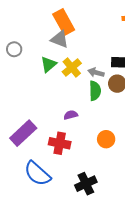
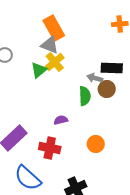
yellow cross: (72, 67) -> (55, 62), moved
gray arrow: (96, 73) -> (95, 78), moved

